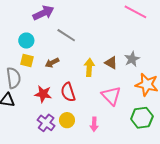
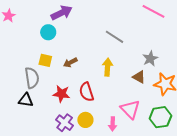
gray line: (66, 35) -> (114, 37), moved
cyan circle: (26, 41) -> (48, 32), moved
brown triangle: (111, 63) -> (139, 77), moved
pink triangle: (111, 96) -> (130, 109), moved

